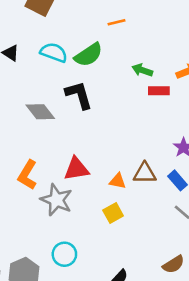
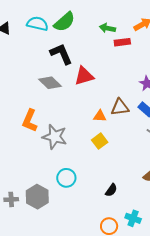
gray diamond: (40, 112) -> (50, 83), moved
red triangle: (76, 169) -> (84, 76), moved

